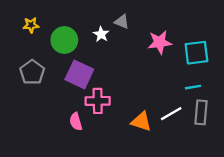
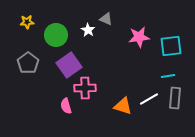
purple square: (79, 74) -> (69, 65), turned 30

